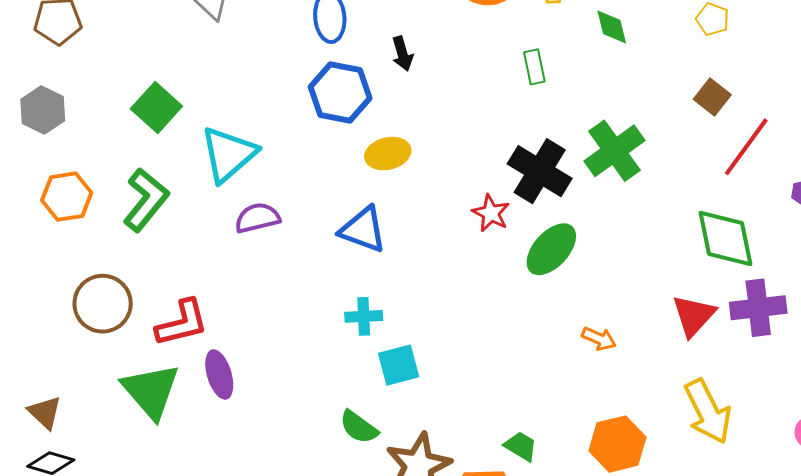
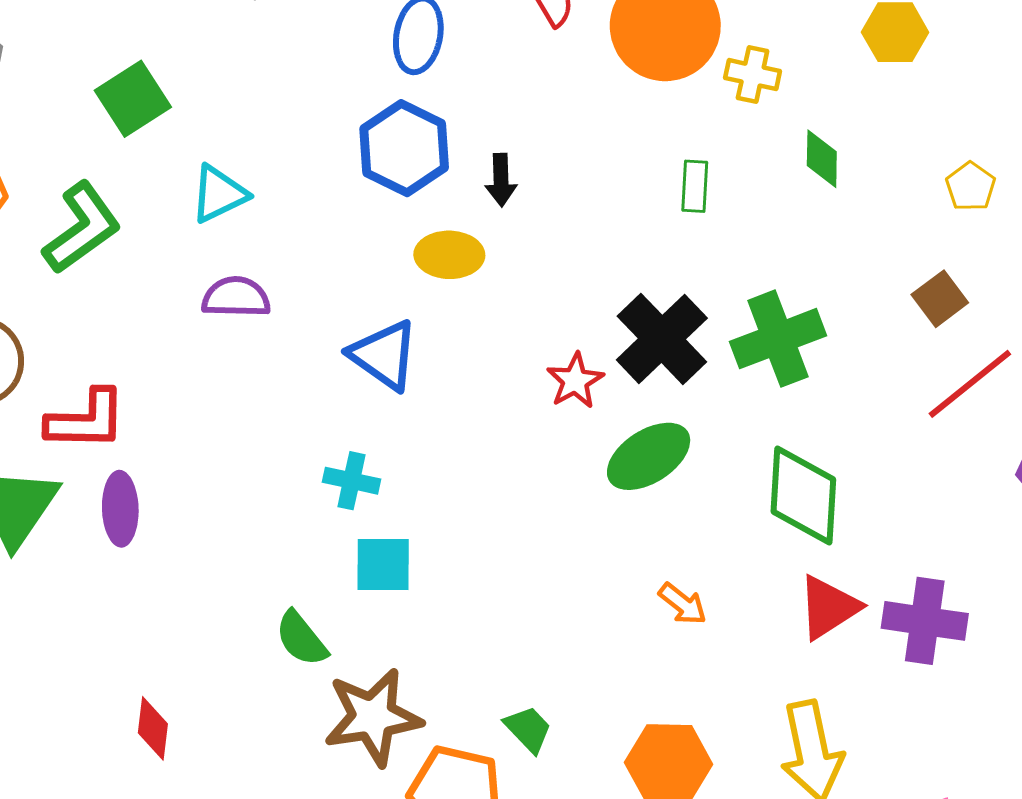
black arrow: (402, 54) -> (501, 180), moved
cyan triangle: (228, 154) -> (219, 194), size x0.7
green diamond: (725, 239) -> (803, 496), moved

